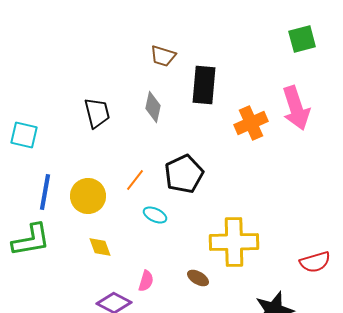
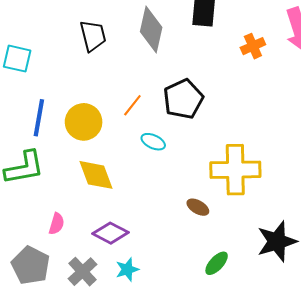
gray diamond: (153, 107) -> (151, 29), size x1.4
orange cross: (251, 123) -> (253, 46), size x0.7
yellow diamond: (100, 247) -> (96, 175), size x1.5
pink semicircle: (146, 281) -> (57, 224), moved

